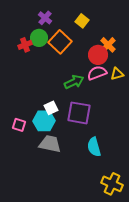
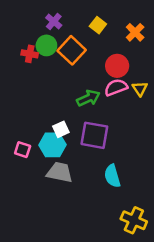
red cross: (25, 45) -> (30, 54), turned 32
orange cross: (108, 45) -> (135, 32), moved
yellow triangle: (117, 74) -> (140, 89), turned -48

